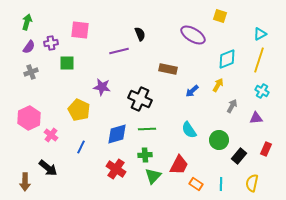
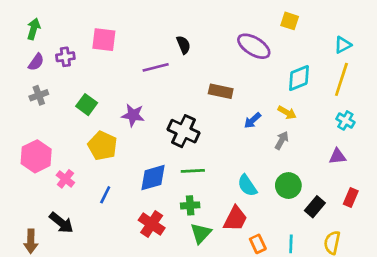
green square: (67, 63) -> (87, 105), moved, turned 35
yellow arrow: (218, 85) -> (287, 113), turned 88
gray arrow: (232, 106) -> (282, 140), moved
cyan semicircle: (189, 130) -> (247, 186), moved
orange rectangle: (196, 184) -> (258, 244), turned 32

